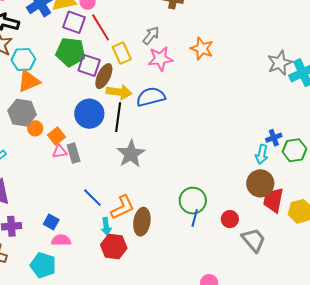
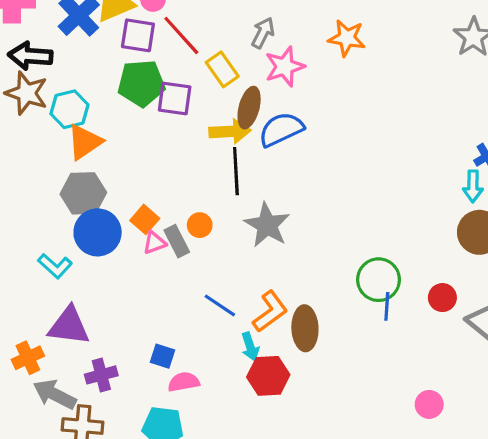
brown ellipse: (104, 76) -> (249, 108), moved
blue circle: (89, 114) -> (98, 232), moved
orange circle: (35, 128) -> (200, 225), moved

